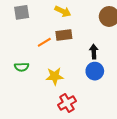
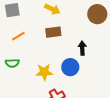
orange line: (44, 42) -> (18, 36), moved
blue circle: (95, 71) -> (70, 67), moved

